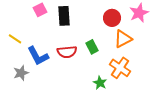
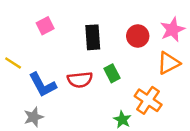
black rectangle: (64, 16) -> (93, 37), moved
orange triangle: (123, 39) -> (169, 63), moved
gray star: (21, 73) -> (34, 117), moved

